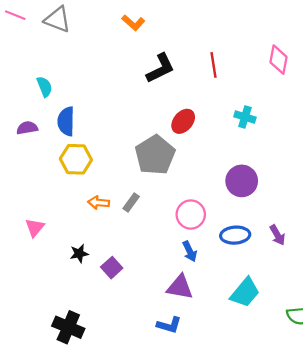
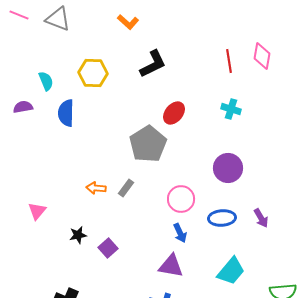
red line: (214, 65) -> (229, 61), moved
purple semicircle: (27, 128) -> (23, 107), moved
yellow hexagon: (76, 159) -> (93, 73), moved

